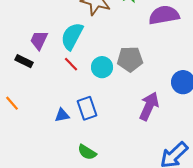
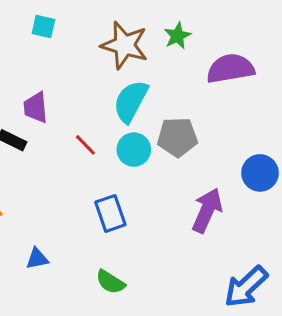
cyan semicircle: (72, 36) -> (131, 101), moved
purple trapezoid: (39, 40) -> (36, 108), turned -30
blue triangle: (62, 115) -> (37, 259), moved

